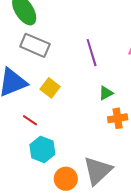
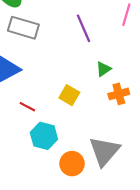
yellow square: (50, 88) -> (69, 95), moved

